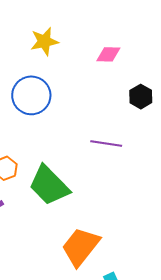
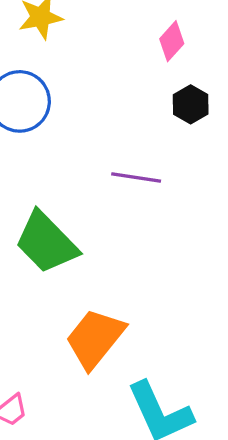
pink diamond: (108, 54) -> (172, 41), moved, turned -50

